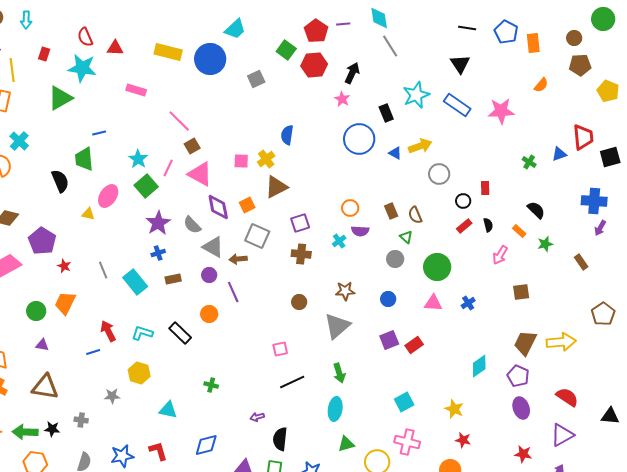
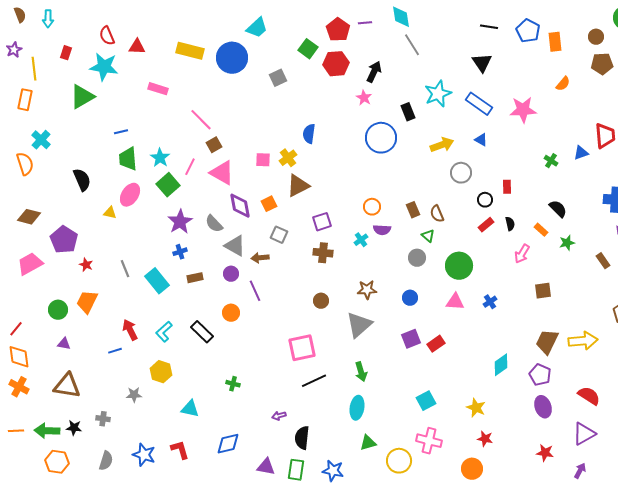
blue triangle: (395, 153) -> (481, 140), moved
green trapezoid: (84, 159) -> (128, 159), moved
gray square: (257, 236) -> (279, 235), size x0.7
cyan L-shape: (142, 333) -> (164, 332), turned -60
pink square: (280, 349) -> (302, 348), size x1.8
blue star: (122, 456) -> (144, 455), turned 30

